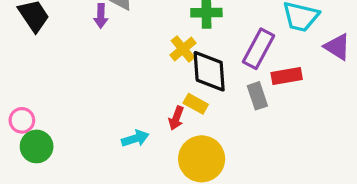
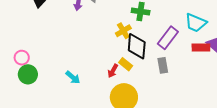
red rectangle: (287, 76) -> (201, 48), moved
cyan arrow: (135, 138) -> (73, 77), moved, turned 49

